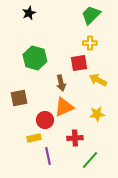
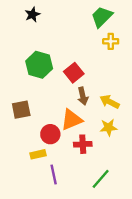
yellow cross: (90, 43) -> (111, 41), moved
red square: (79, 63) -> (74, 73), moved, turned -30
yellow arrow: (98, 80) -> (110, 102), moved
brown arrow: (61, 83) -> (83, 96), moved
red cross: (75, 138) -> (83, 144), moved

